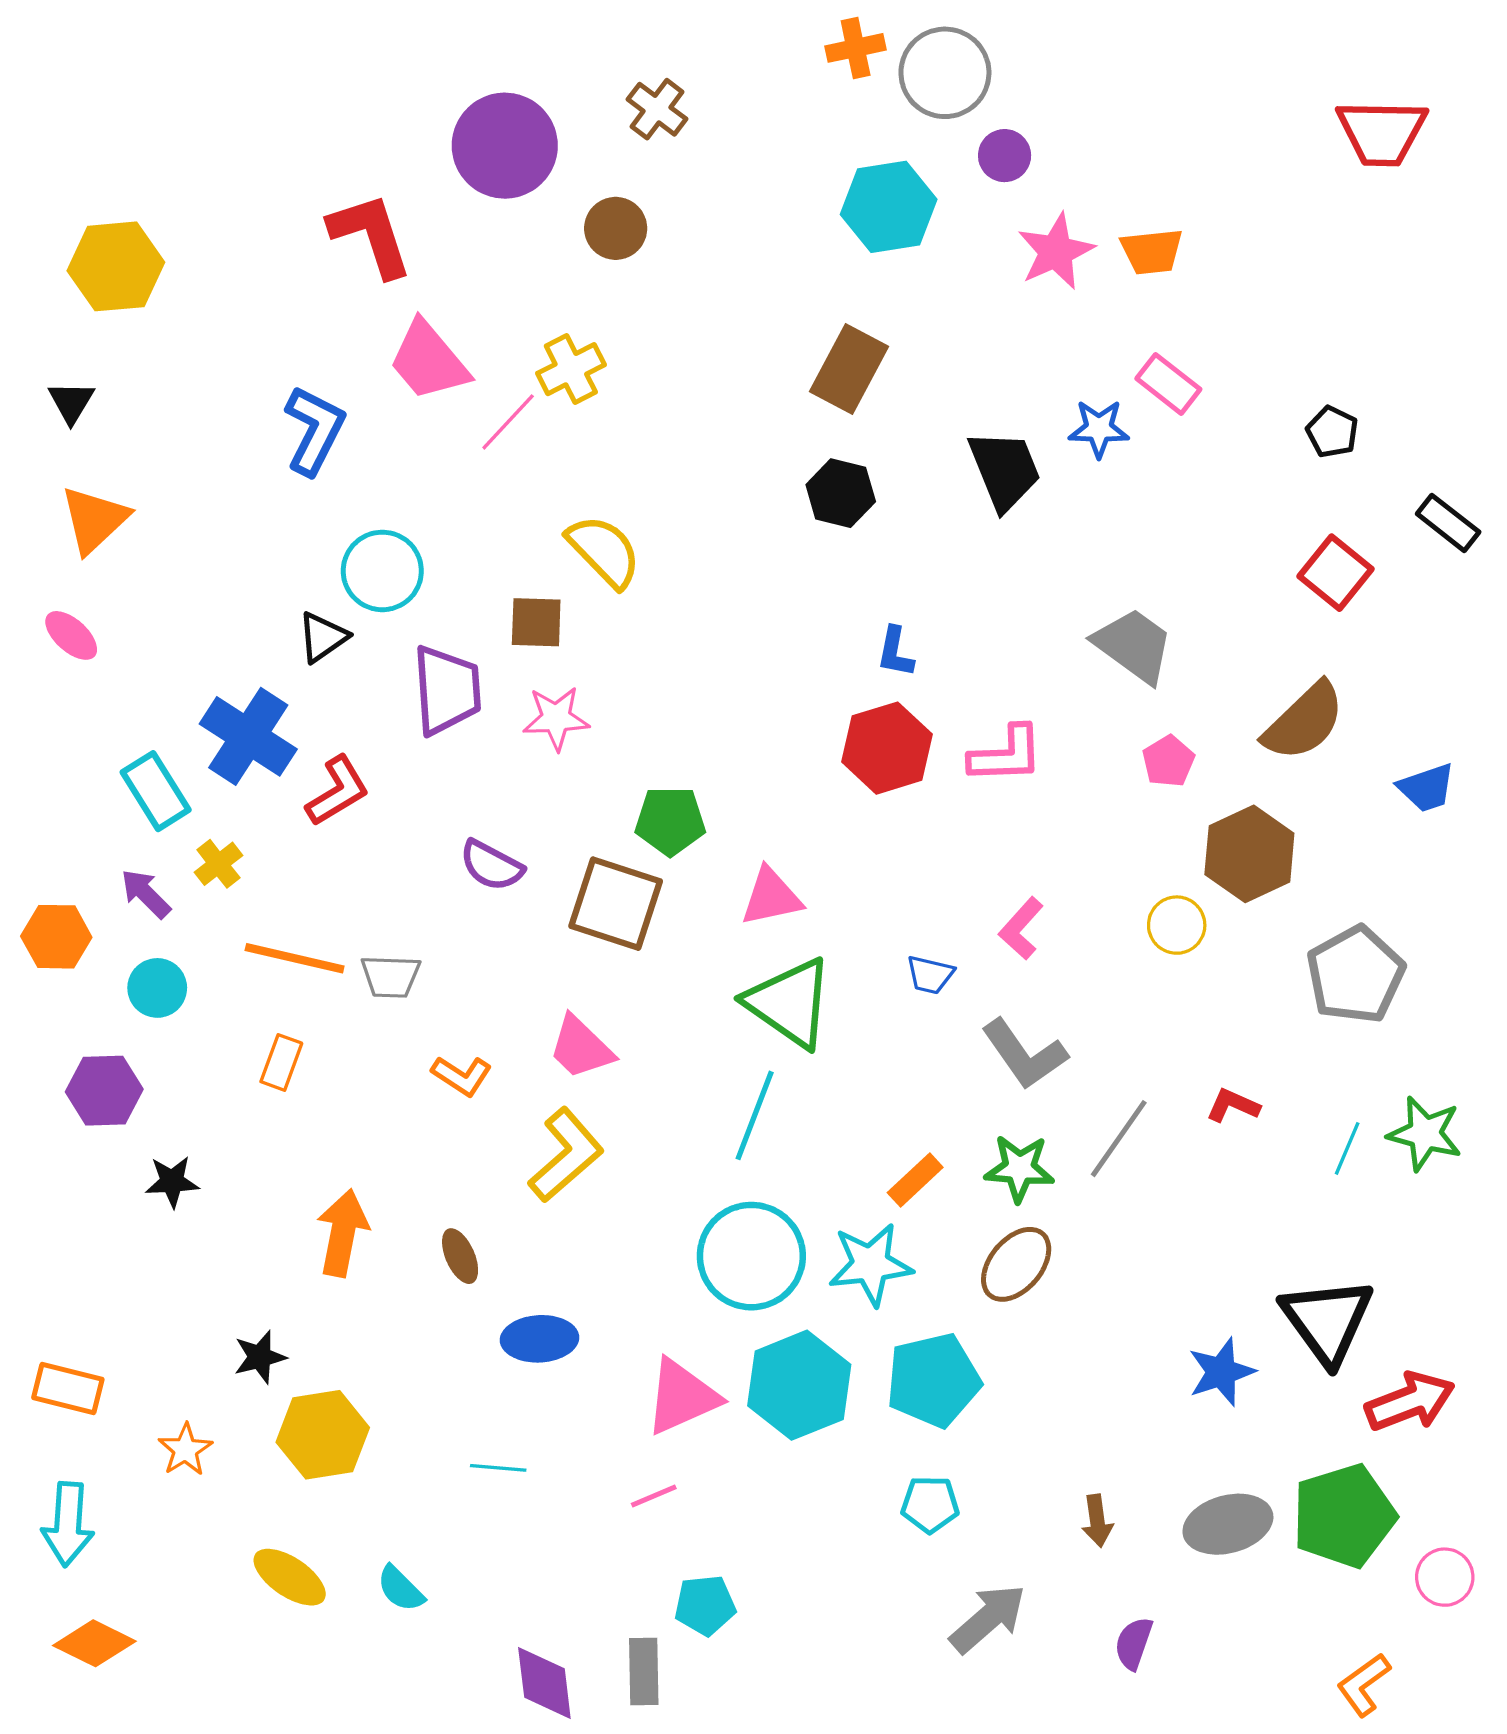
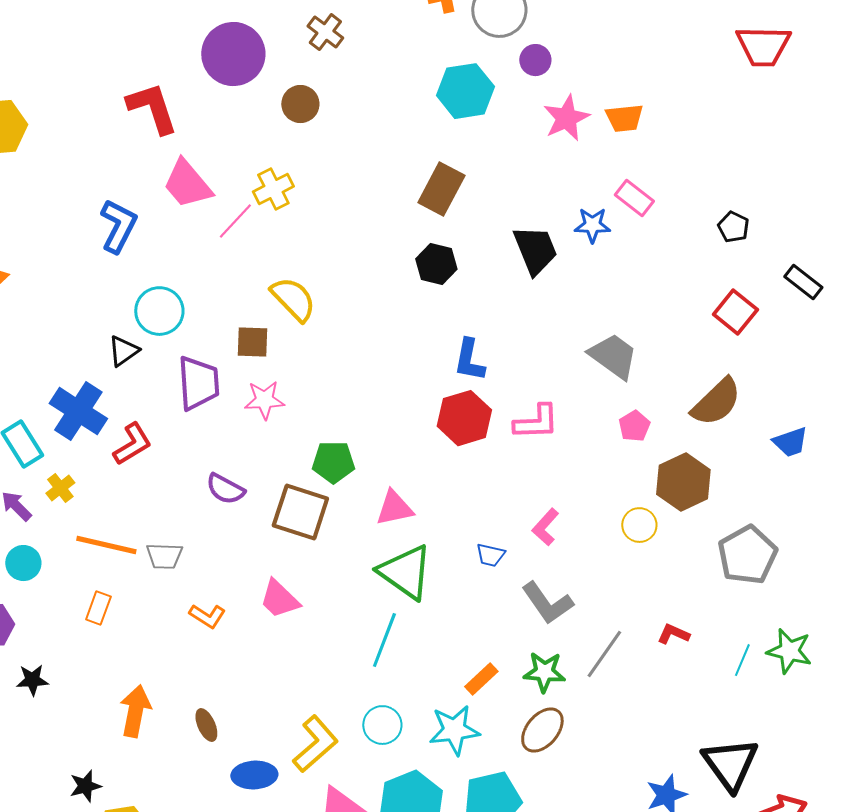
blue L-shape: (895, 652) -> (469, 360), size x1.4
yellow L-shape: (566, 1155) -> (315, 744), moved
cyan circle: (751, 1256) -> (382, 725), size x0.6

